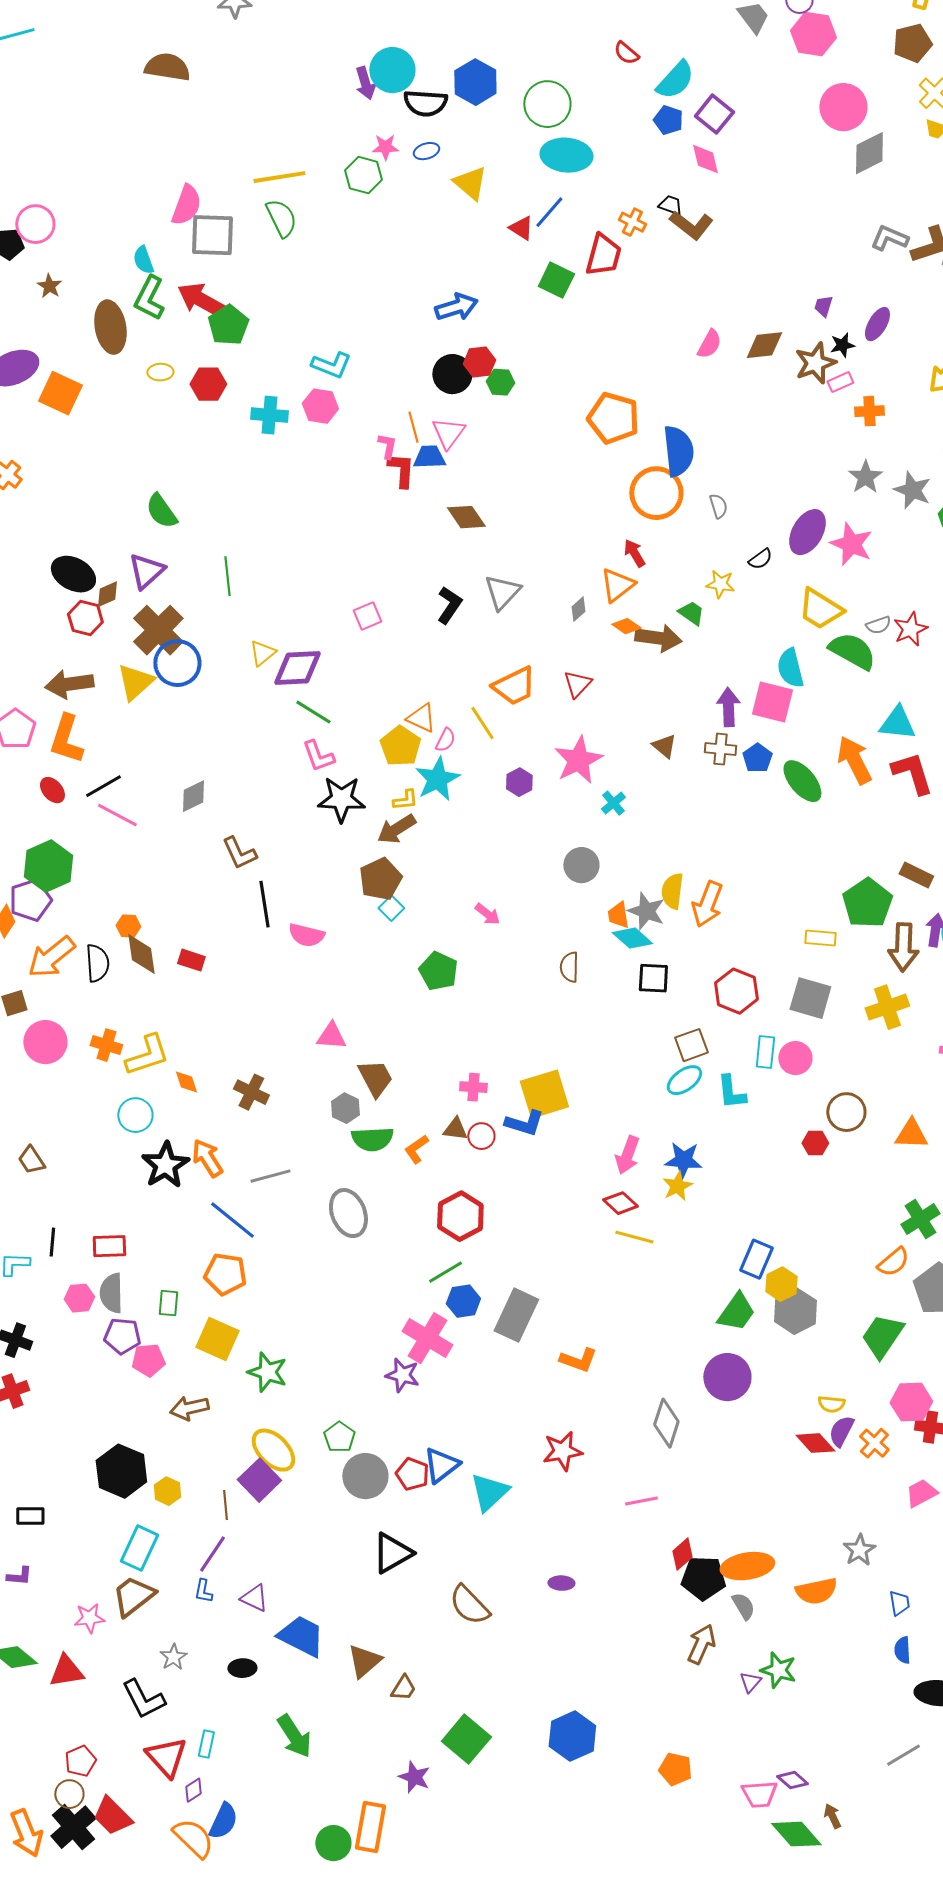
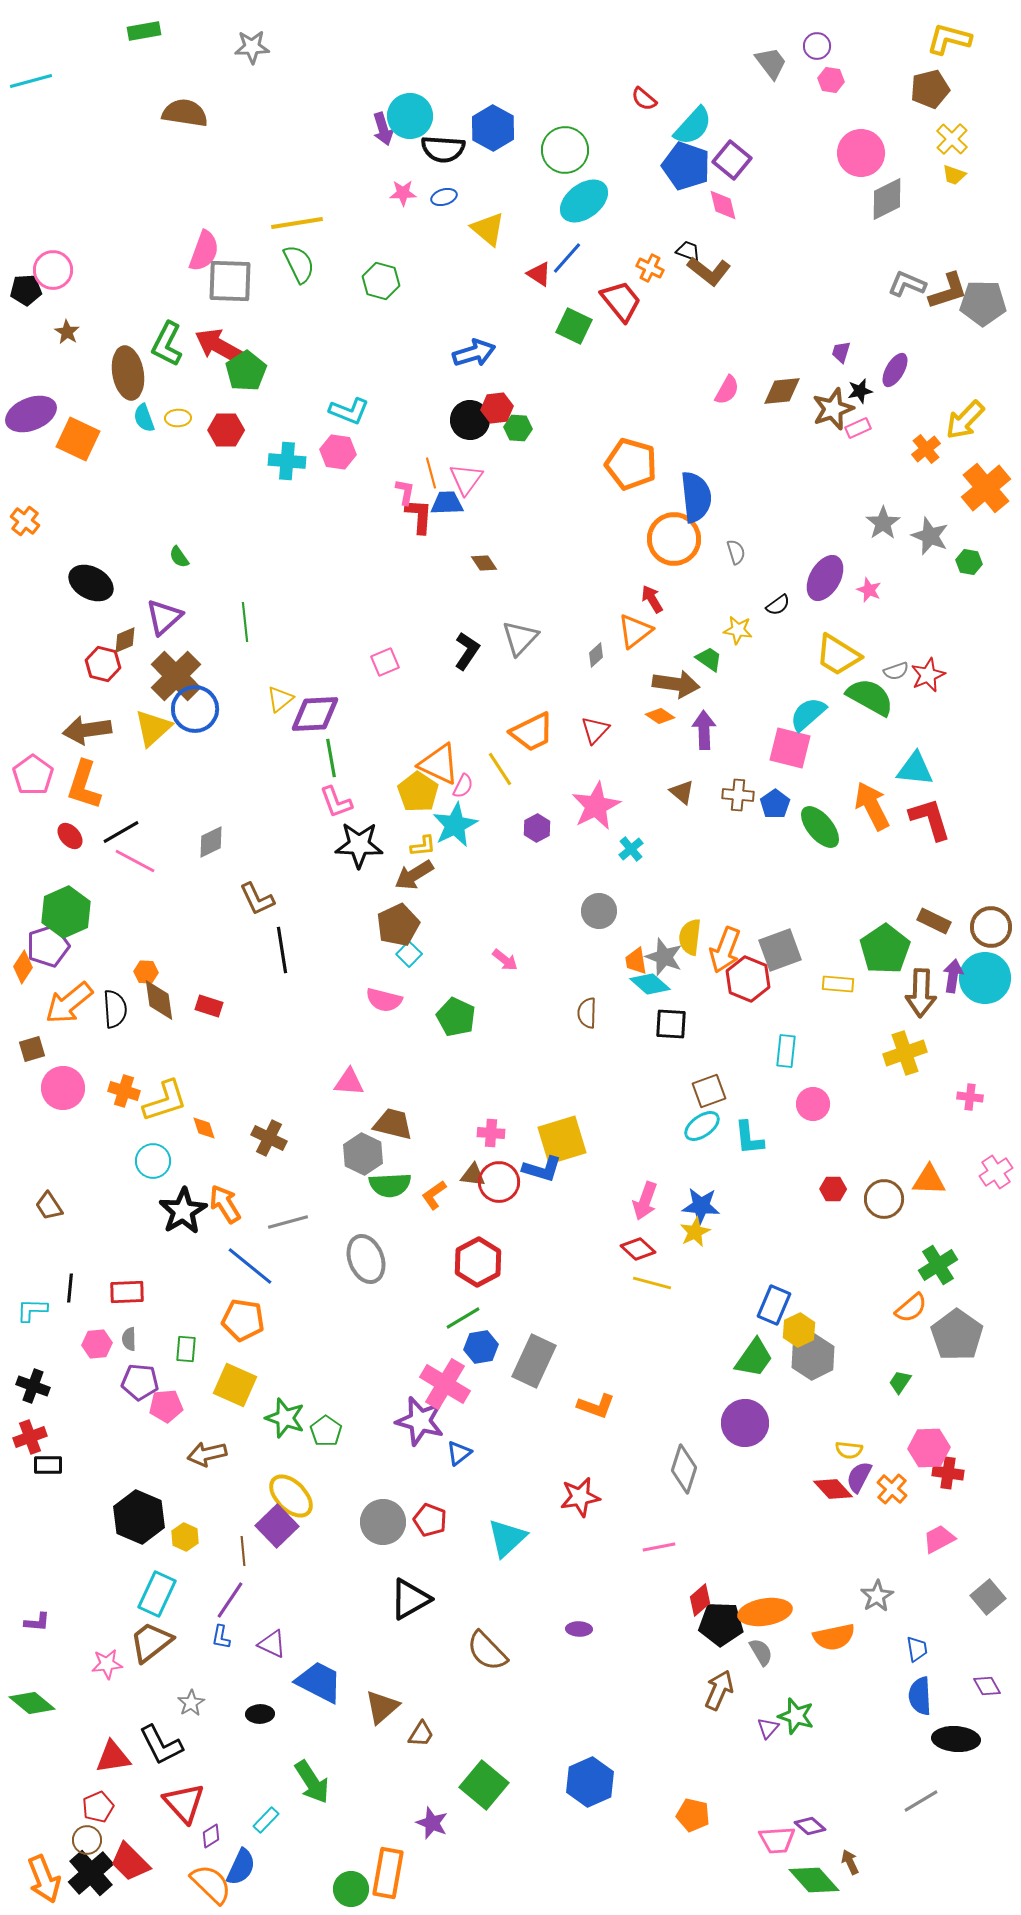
pink hexagon: (813, 34) -> (831, 80), size x0.6
blue pentagon: (668, 120) -> (686, 166), size x1.6
cyan ellipse: (566, 155) -> (584, 201), turned -42
green hexagon: (363, 175) -> (381, 281), moved
red trapezoid: (603, 255) -> (621, 301), turned -54
cyan semicircle: (143, 260) -> (144, 418), moved
orange cross: (869, 411) -> (926, 449), moved, turned -36
green semicircle: (161, 511) -> (179, 557), size x0.6
brown diamond: (466, 517) -> (484, 563), size x0.7
pink star: (851, 544) -> (869, 590), size x0.6
black ellipse: (73, 574) -> (91, 583), moved
orange diamond: (626, 626) -> (660, 716), moved
cyan semicircle: (790, 668) -> (808, 714), turned 63
purple arrow: (728, 707) -> (704, 730), moved
green line: (313, 712) -> (331, 758), turned 48
orange triangle: (421, 718) -> (439, 764), size x1.4
pink semicircle: (306, 935) -> (384, 1000), moved
red hexagon: (736, 991) -> (748, 979), moved
gray square: (810, 998) -> (780, 950), moved, turned -36
cyan rectangle: (765, 1052) -> (786, 1051), moved
brown trapezoid: (375, 1078) -> (393, 1124), turned -48
gray hexagon: (345, 1108) -> (363, 1154), size x1.4
brown circle: (846, 1112) -> (884, 1199), moved
red circle: (481, 1136) -> (499, 1182), size x1.5
gray semicircle: (111, 1293) -> (129, 1339), size x0.6
green trapezoid: (882, 1336) -> (900, 1382), size x0.5
purple star: (402, 1375) -> (420, 1421), size x1.4
green pentagon: (339, 1437) -> (326, 1431), moved
blue triangle: (441, 1465) -> (459, 1453), moved, size x0.7
black rectangle: (30, 1516) -> (48, 1465), moved
blue semicircle: (902, 1650) -> (920, 1696), size x1.4
red triangle: (66, 1671) -> (113, 1757), moved
cyan rectangle: (206, 1744) -> (266, 1820), moved, turned 32

